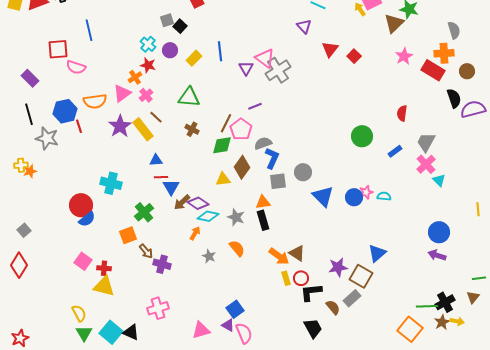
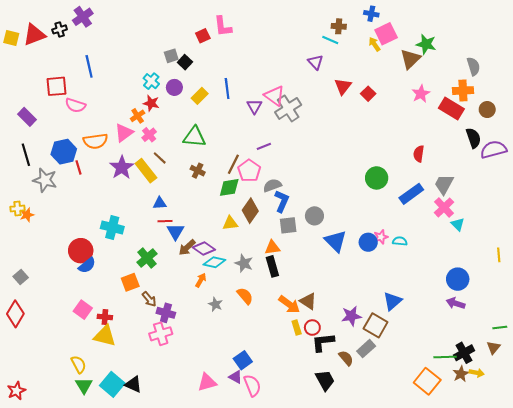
blue rectangle: (395, 151) -> (411, 194), size x1.6
pink cross: (158, 308) -> (161, 334), moved

